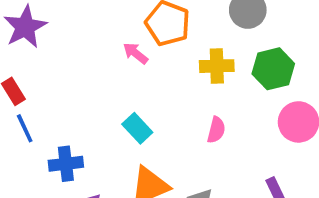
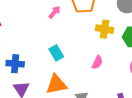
pink arrow: (135, 53) -> (55, 12), moved, turned 80

